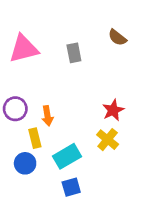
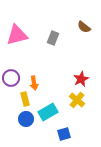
gray rectangle: (74, 53) -> (53, 38), turned 32
blue circle: (25, 163) -> (26, 119), moved
blue square: (71, 187) -> (64, 134), moved

